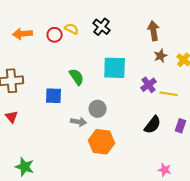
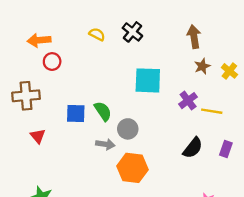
red circle: (55, 35) -> (52, 62), moved
green semicircle: (77, 77) -> (103, 111), moved
red triangle: (12, 117) -> (38, 136), moved

